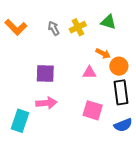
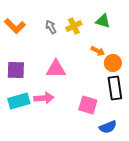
pink triangle: (89, 72) -> (56, 69), moved, size x1.5
purple square: (45, 73) -> (16, 70), moved
cyan rectangle: (20, 121) -> (19, 101), moved, turned 55
blue semicircle: (123, 125) -> (108, 127), moved

